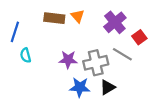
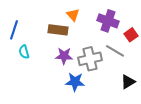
brown rectangle: (54, 18) -> (58, 30), moved
purple cross: (115, 22) -> (108, 21), turned -30
black triangle: (107, 87) -> (128, 82), moved

